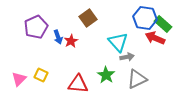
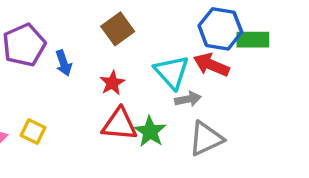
green rectangle: (163, 24) -> (253, 40), turned -42
red arrow: (155, 38) -> (211, 65), moved
red star: (71, 41) -> (112, 83), moved
red triangle: (78, 84) -> (119, 124), moved

